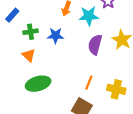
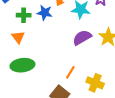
blue star: (56, 35) -> (45, 13), moved
purple semicircle: (95, 45) -> (82, 38), turned 36

